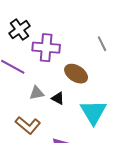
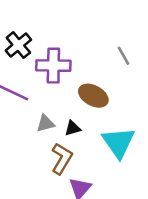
black triangle: (58, 98) -> (73, 128), turned -40
brown L-shape: (28, 125) -> (62, 159), moved, turned -95

